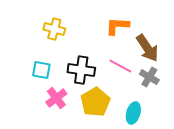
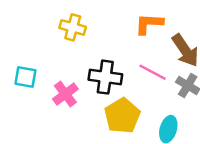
cyan square: (41, 70) -> (25, 77), moved
pink cross: (56, 98) -> (65, 94), moved

